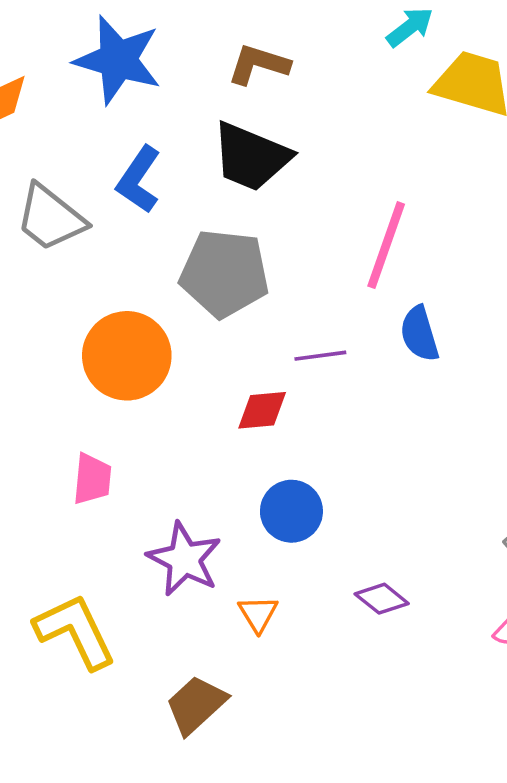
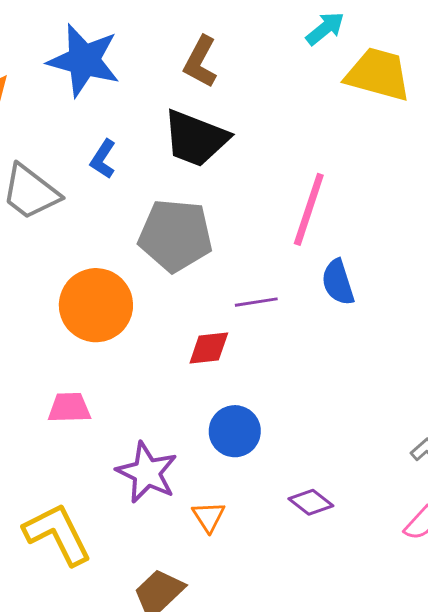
brown L-shape: (259, 64) -> (200, 62), turned -78
blue L-shape: (139, 180) -> (103, 159), size x0.7
pink trapezoid: (92, 479) -> (69, 408), turned -96

